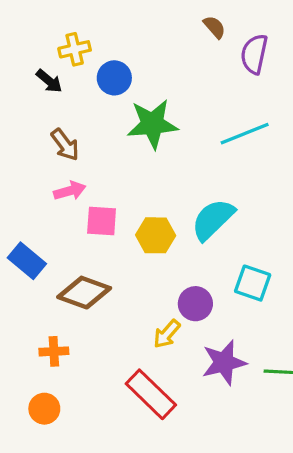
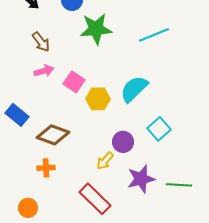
pink square: (102, 221) -> (74, 82), moved, turned 30
cyan square: (253, 283) -> (159, 129), turned 30
orange cross: (54, 351) -> (46, 168), moved

